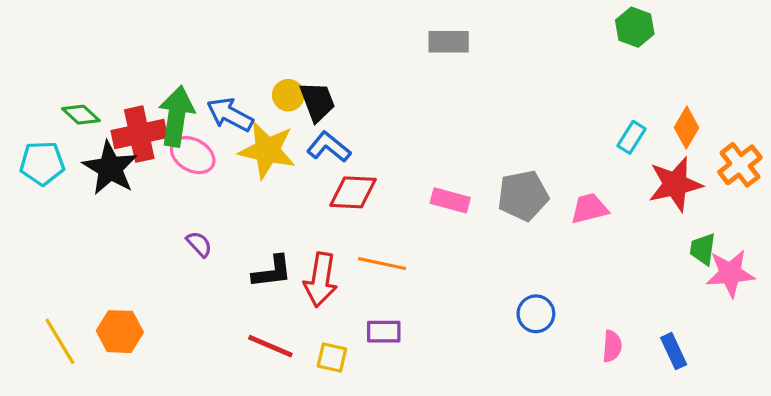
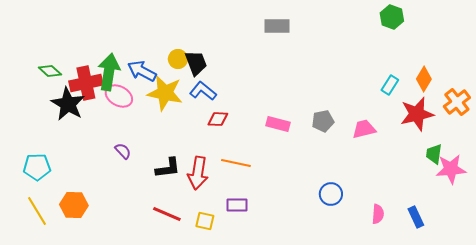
cyan pentagon: (42, 163) -> (37, 167), moved
red diamond: (353, 192) -> (218, 119), size x0.7
gray pentagon: (523, 196) -> (323, 121), size x0.7

